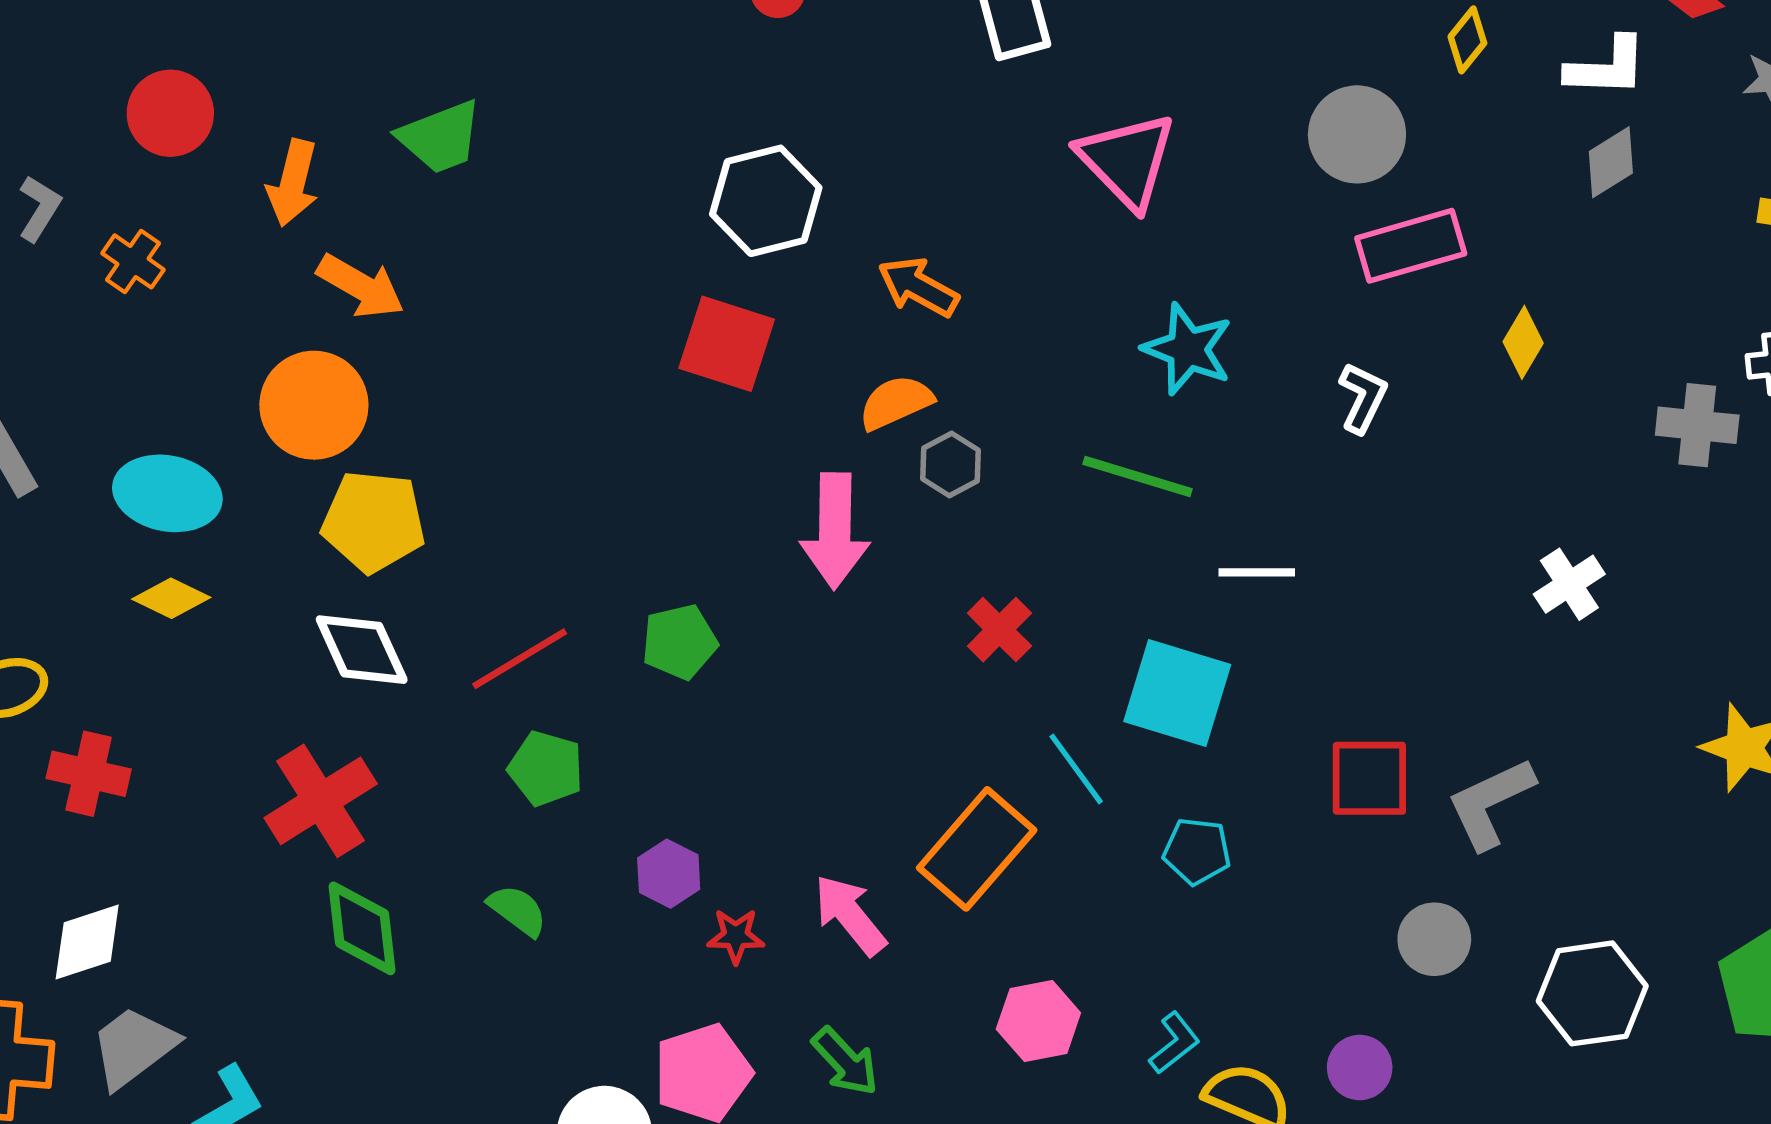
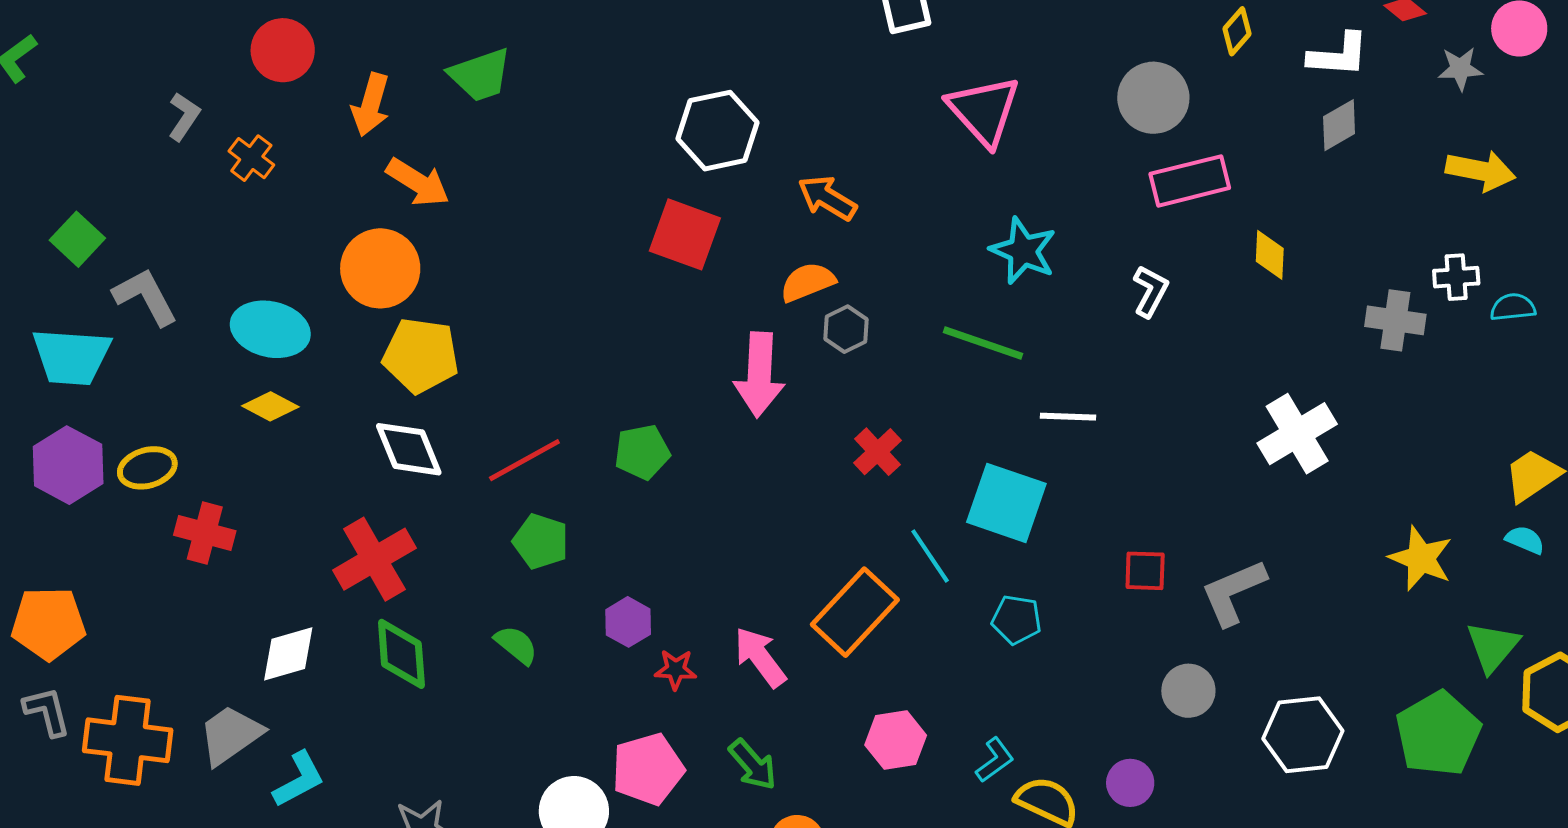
yellow diamond: (1523, 342) -> (1270, 255), turned -30
white cross: (1569, 584) -> (1297, 434), size x1.5
red square: (1369, 778) -> (1145, 571), size x0.7
white diamond: (87, 942) -> (288, 654), moved

